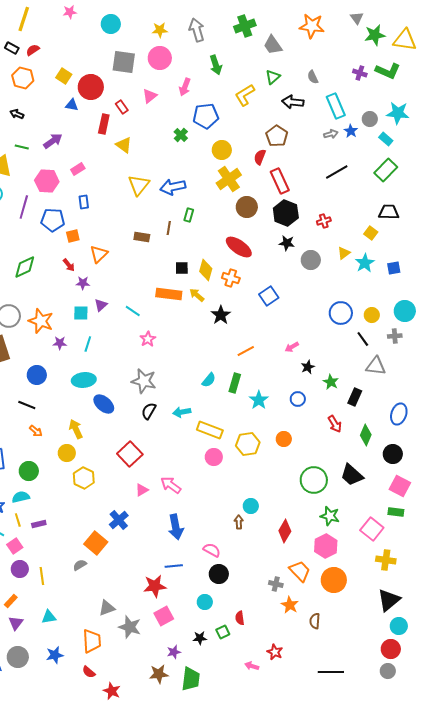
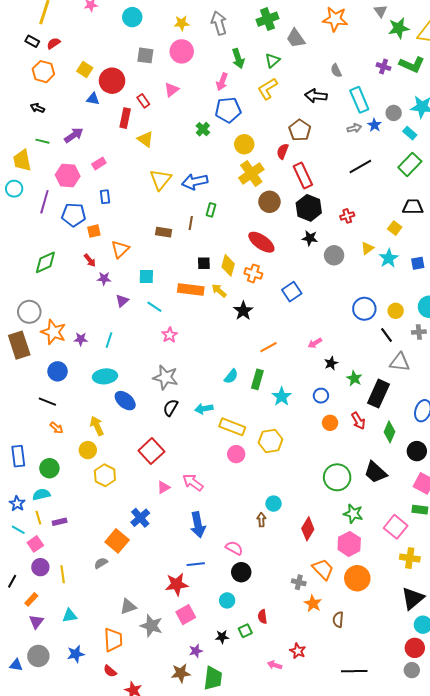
gray square: (124, 62) -> (145, 55), size x0.7
green triangle: (273, 77) -> (273, 60), moved
pink arrow: (185, 87) -> (222, 82), moved
cyan square: (81, 313) -> (146, 276), moved
orange star: (41, 321) -> (53, 332), moved
black rectangle: (355, 397) -> (378, 394), size x1.5
orange circle: (284, 439) -> (330, 423), moved

